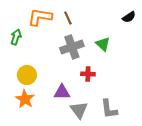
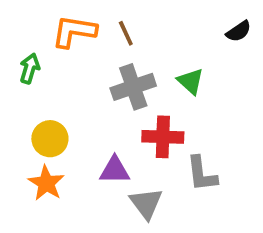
red cross: (88, 74) -> (163, 137), size x1.5
gray L-shape: (109, 109) -> (202, 174), moved

